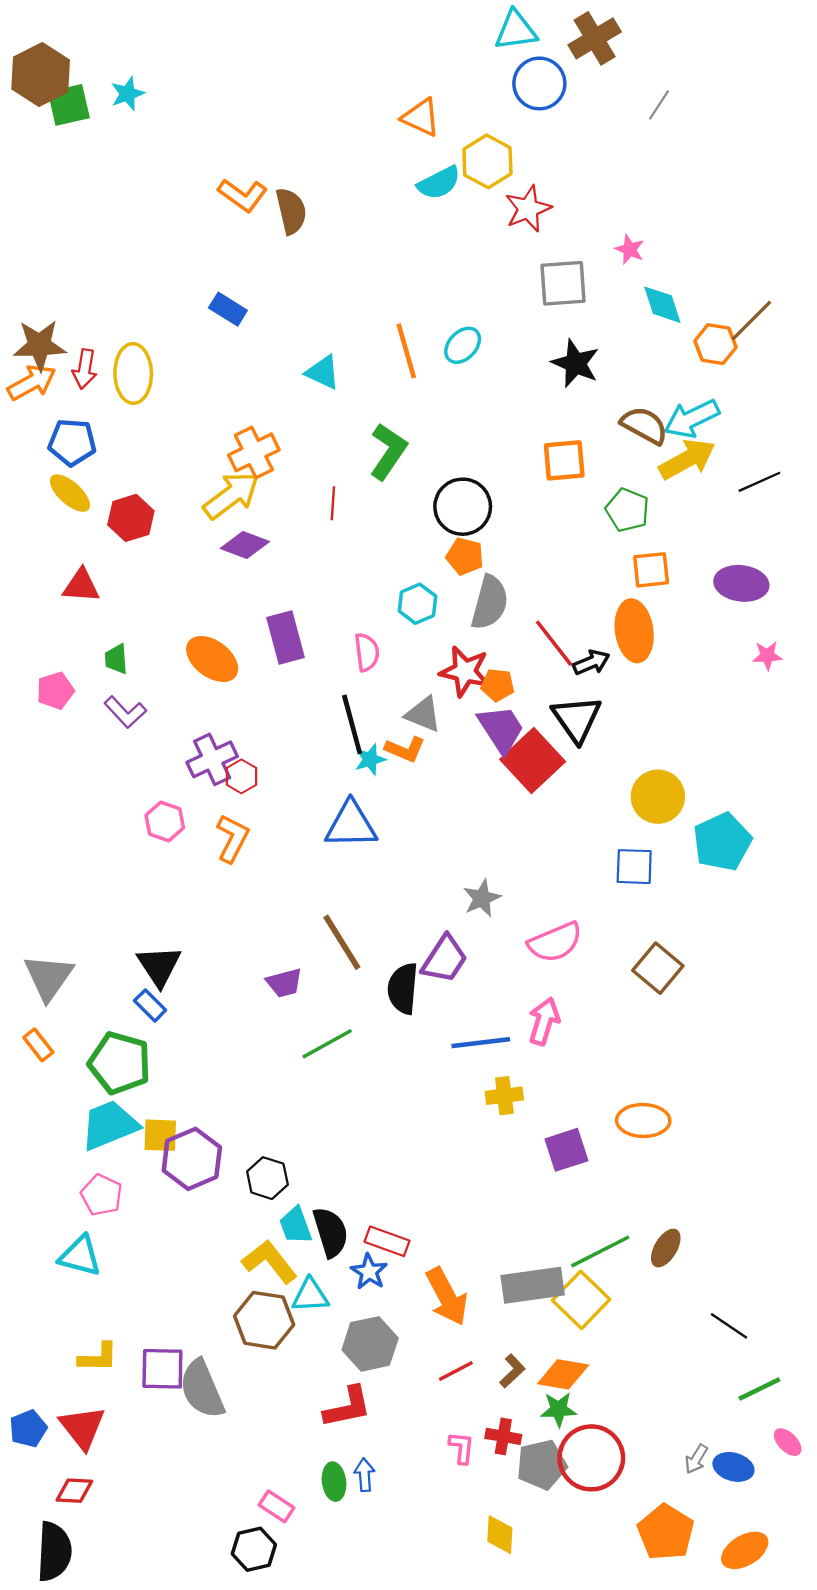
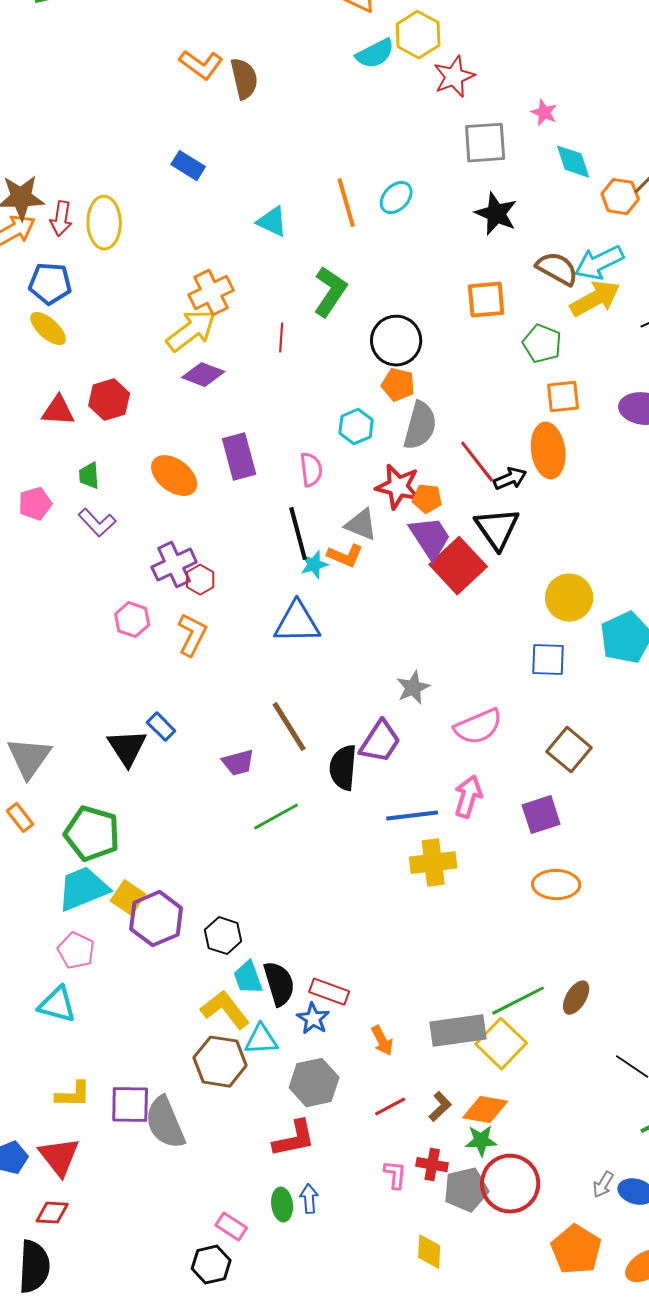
red hexagon: (131, 518) -> (109, 400), moved
blue rectangle: (150, 1005) -> (161, 727), moved
yellow cross: (504, 1096) -> (433, 863), size x1.4
yellow square: (160, 1135) -> (128, 898), turned 32
purple square: (566, 1150) -> (541, 815), moved
orange arrow: (447, 1297) -> (382, 1041), size x0.6

